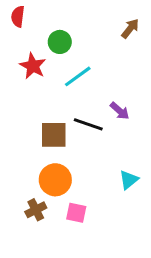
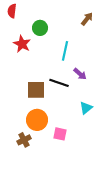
cyan line: (78, 76) -> (65, 51), moved, turned -42
cyan triangle: (129, 180) -> (86, 108), moved
pink square: (76, 213) -> (60, 134), moved

